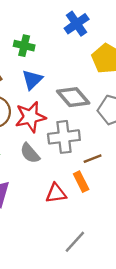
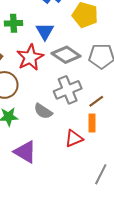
blue triangle: (32, 80) -> (45, 31), moved
red star: (30, 117) -> (30, 57), moved
orange rectangle: (81, 182) -> (92, 123), turned 42

